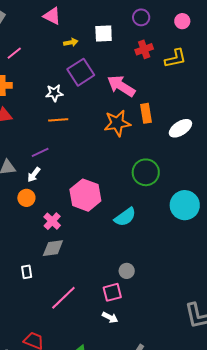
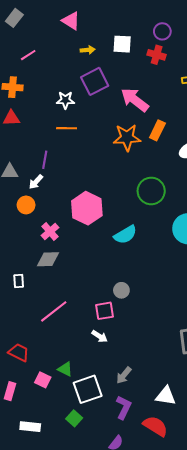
red cross: (144, 49) -> (157, 55), moved, turned 30
orange rectangle: (146, 113) -> (157, 130), turned 30
purple line: (40, 152) -> (45, 160), turned -60

